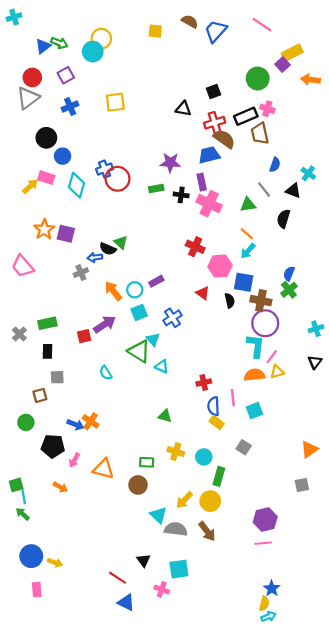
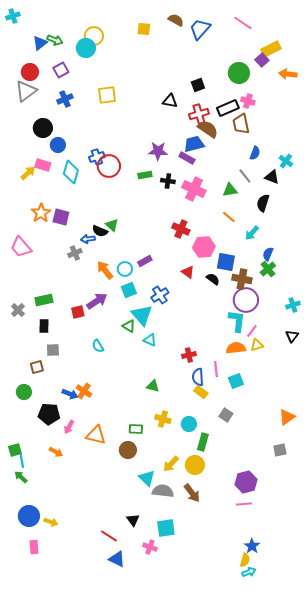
purple rectangle: (202, 182) -> (187, 158), moved, turned -49
cyan arrow: (248, 251) -> (252, 233), moved
black semicircle: (230, 301) -> (213, 279), turned -40
cyan triangle: (153, 339) -> (142, 315), size x1.6
green triangle: (139, 351) -> (129, 326), size x0.6

